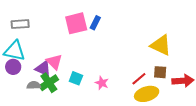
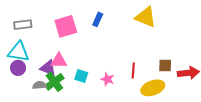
pink square: (76, 23) -> (66, 26), moved
yellow triangle: (161, 45) -> (146, 17), moved
pink triangle: (54, 62) -> (59, 61), turned -42
red line: (139, 79) -> (133, 70), moved, turned -42

